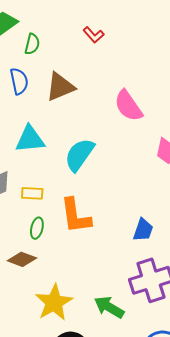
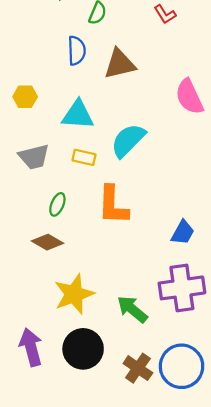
yellow rectangle: (32, 193) -> (84, 157), moved
green ellipse: (37, 228) -> (57, 204), moved

